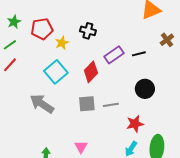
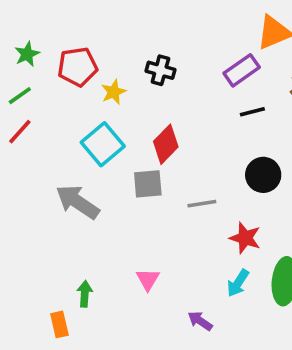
purple rectangle: (114, 55) -> (242, 70), moved
gray square: (87, 104) -> (148, 184), moved
red star: (135, 124) -> (245, 238), turned 30

